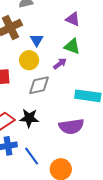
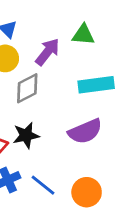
green triangle: (72, 46) -> (83, 35), moved
purple arrow: (60, 64) -> (47, 52), size x1.5

